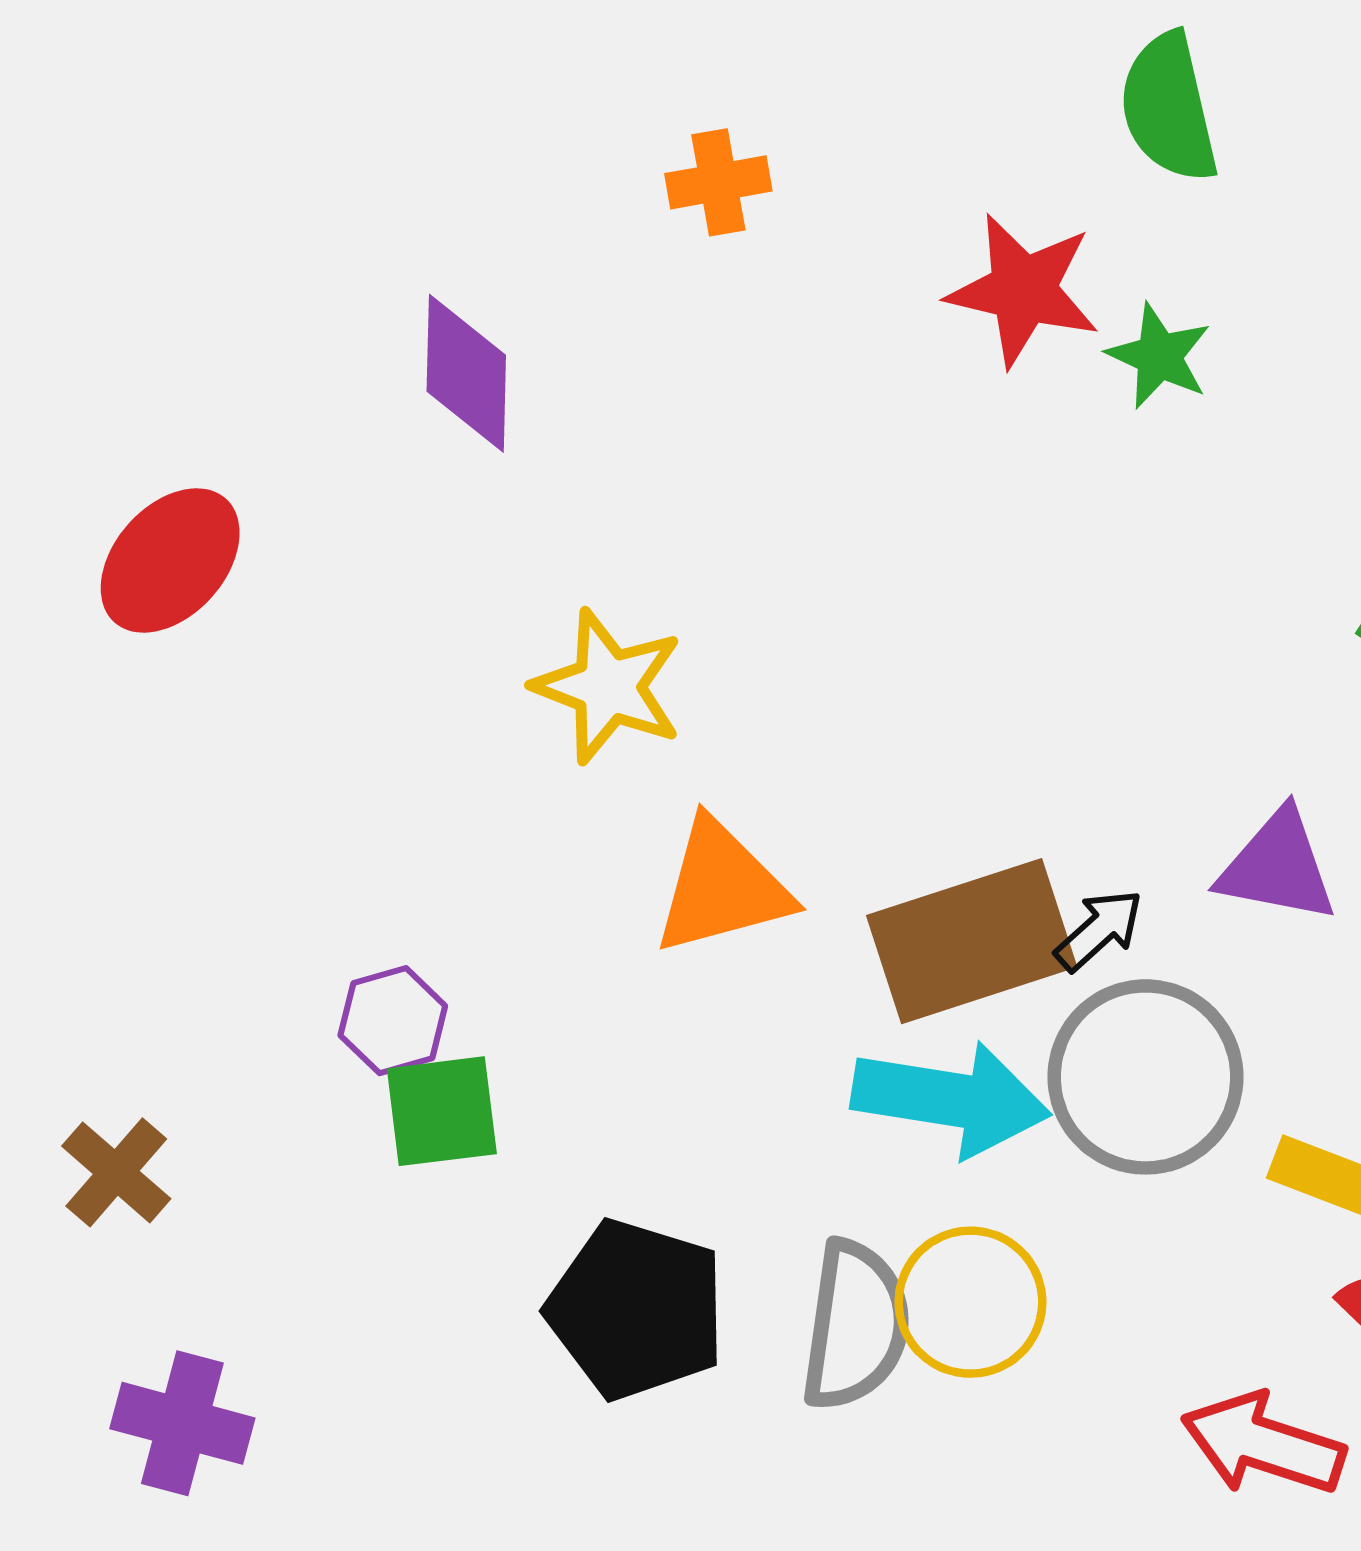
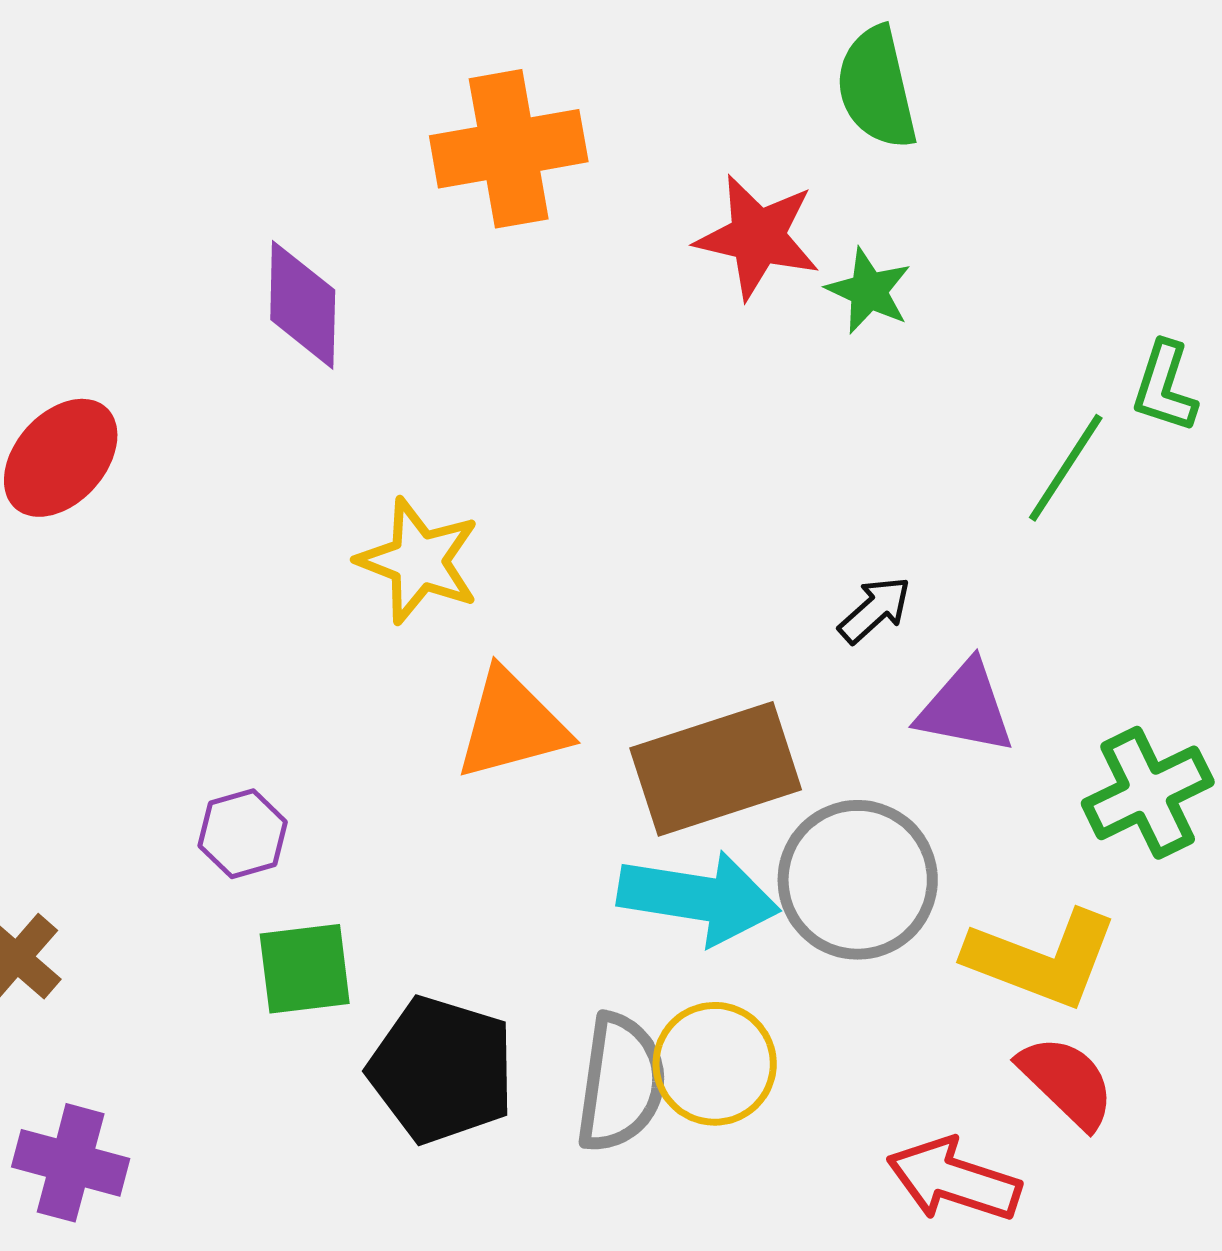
orange cross: (718, 182) -> (509, 149), size x1.8
black arrow: (1099, 930) -> (875, 610), moved
green square: (442, 1111) -> (305, 969), moved

